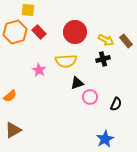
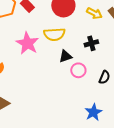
black cross: (103, 59) -> (91, 43), moved
pink star: (39, 70) -> (27, 43), size x1.6

